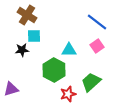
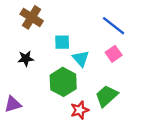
cyan square: (34, 36) -> (62, 42), moved
cyan triangle: (69, 50) -> (81, 58), turned 49

